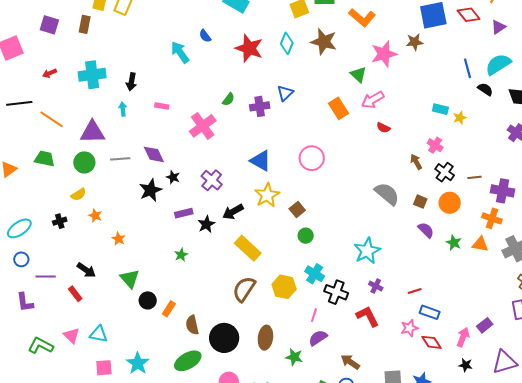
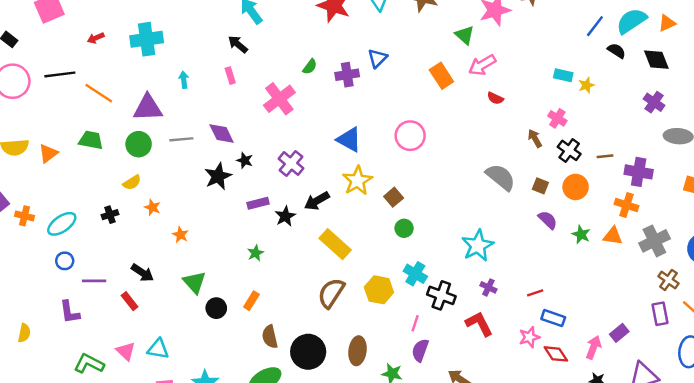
blue line: (467, 68) -> (595, 26), turned 54
black arrow: (131, 82) -> (238, 44), moved, turned 120
pink rectangle: (162, 106) -> (230, 76), turned 64
orange rectangle: (169, 309) -> (251, 301), moved
purple semicircle: (318, 338) -> (420, 350), turned -36

